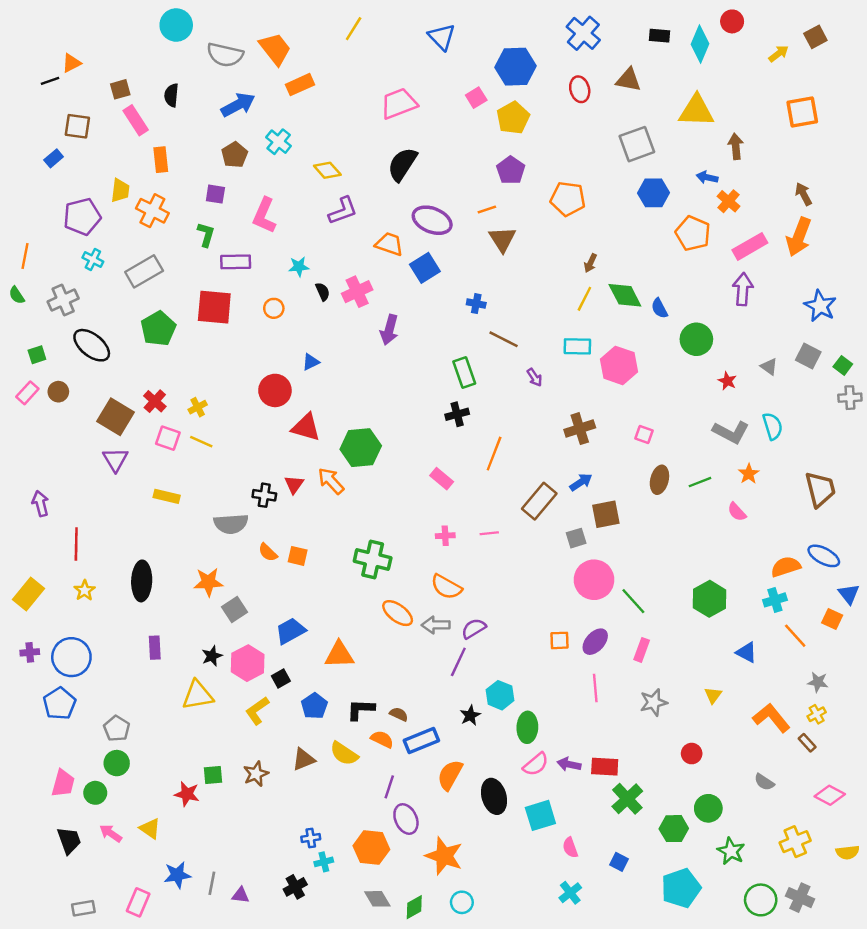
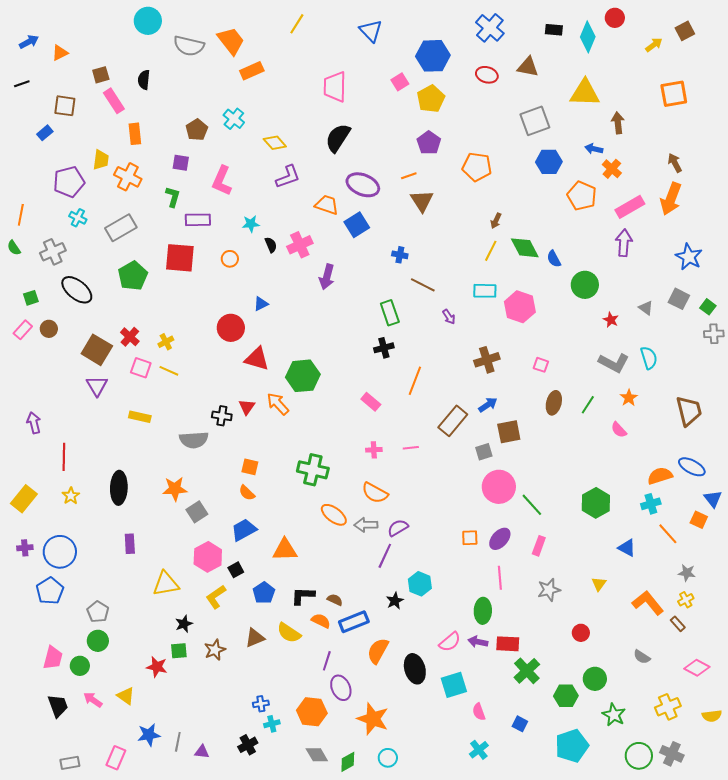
black line: (50, 81) -> (22, 84), moved
red ellipse: (580, 89) -> (487, 75), turned -60
pink trapezoid: (399, 104) -> (335, 87), turned -68
blue arrow: (238, 105) -> (29, 42), moved, size x0.7
green line: (700, 482) -> (588, 405), turned -36
orange semicircle: (268, 552) -> (247, 493), moved
black star: (212, 656) -> (184, 624), moved
green ellipse: (527, 727) -> (483, 611), moved

